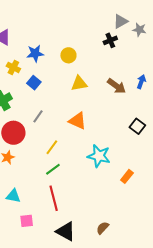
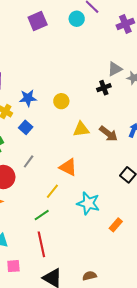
yellow triangle: (79, 83) -> (81, 129), moved
yellow line: (52, 147) -> (52, 191), moved
brown semicircle: (103, 228) -> (89, 276), turned 32

